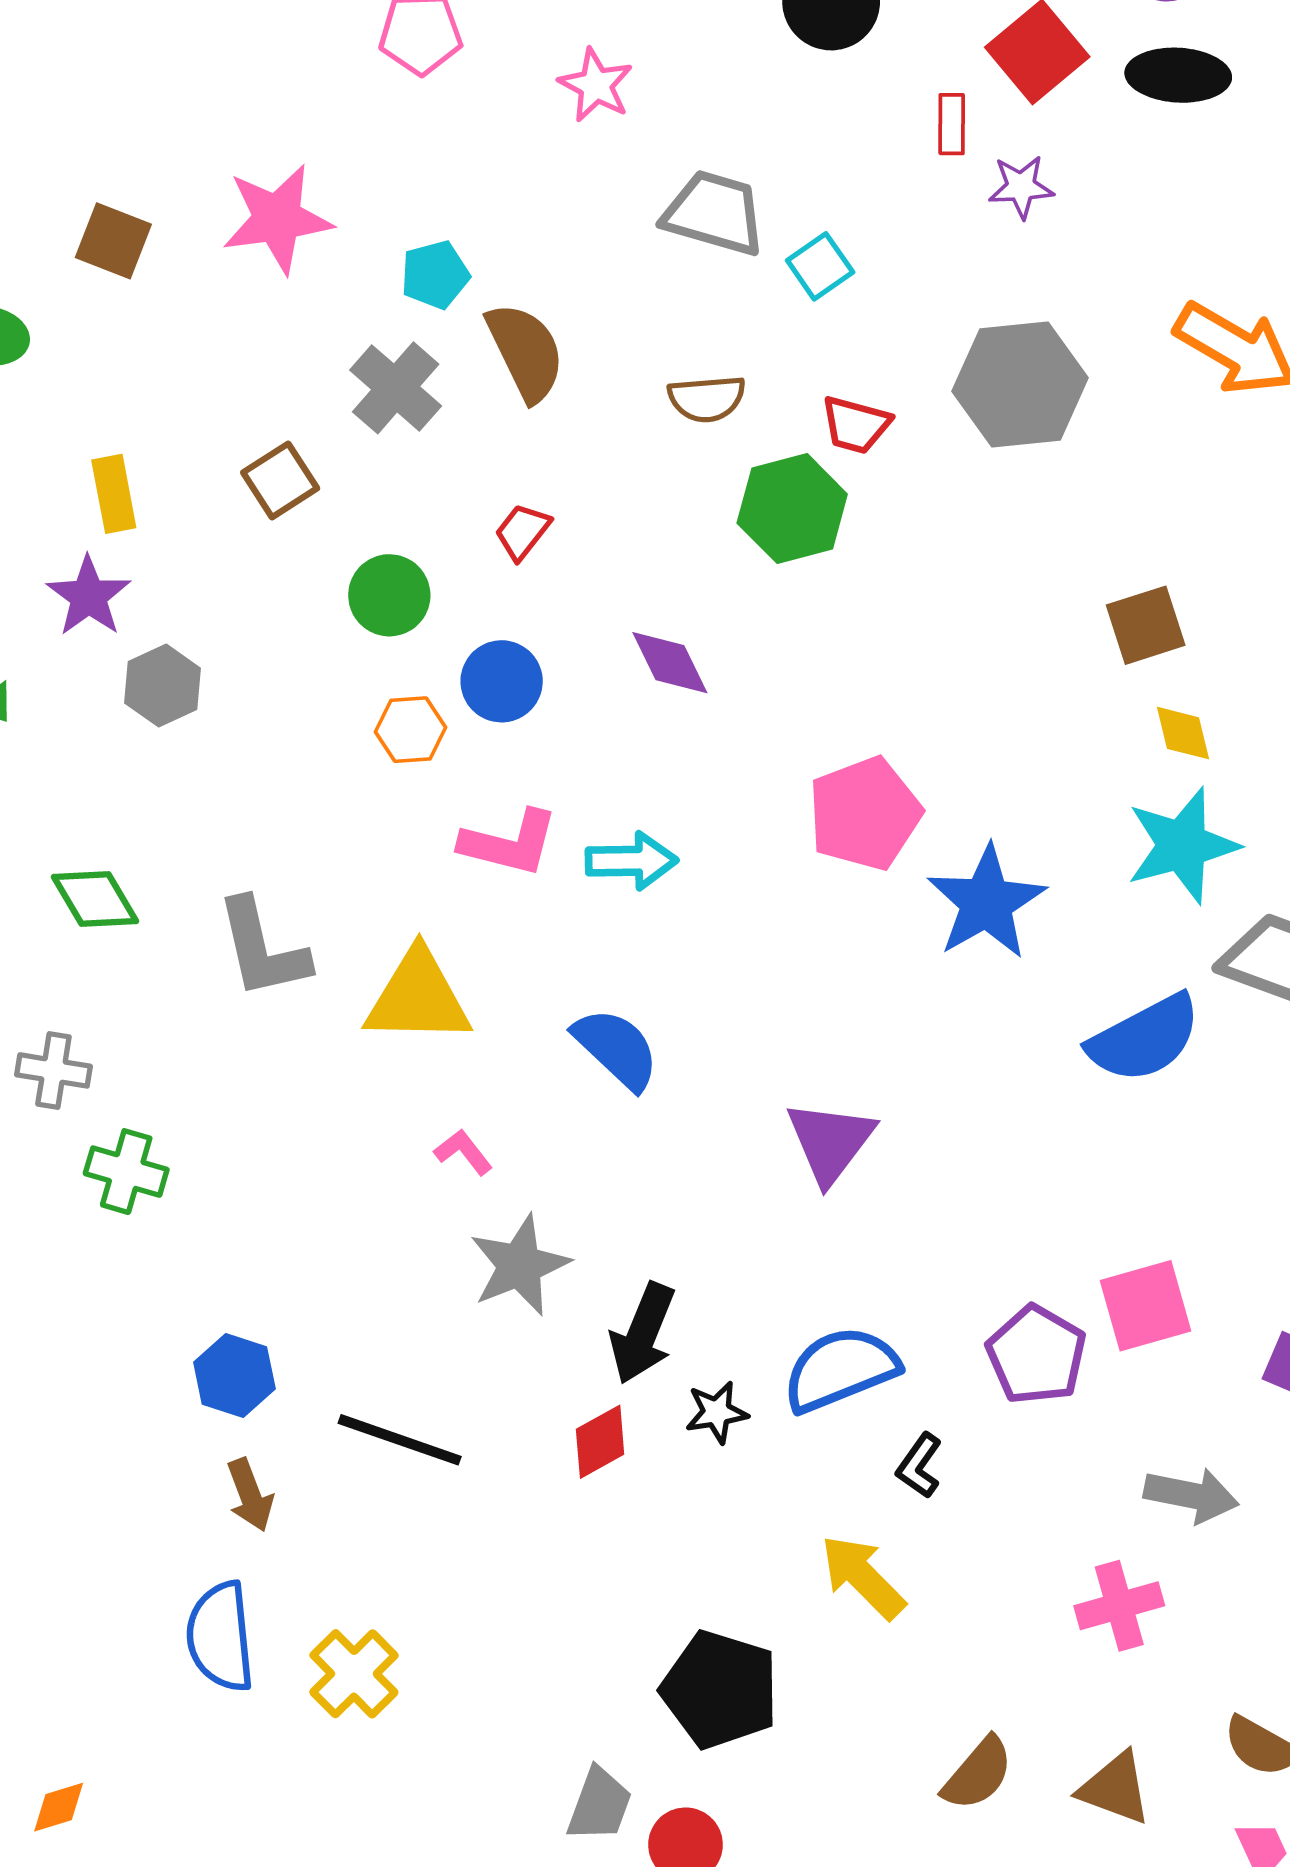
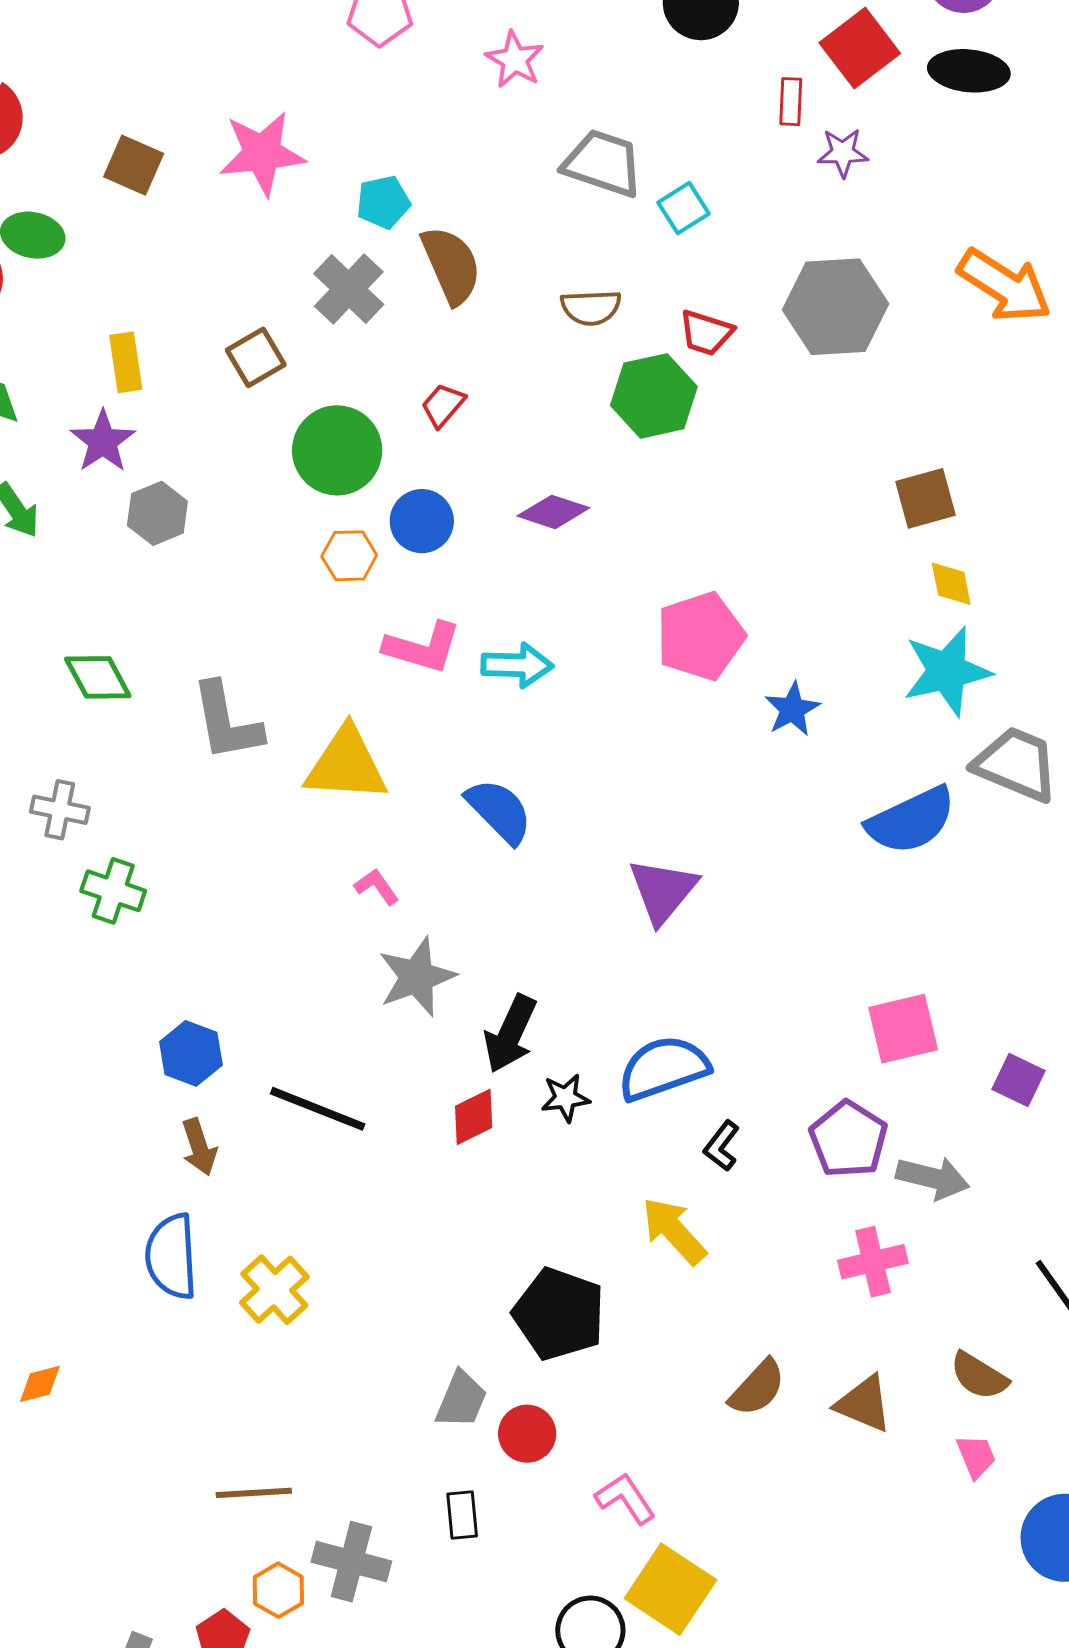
green circle: (389, 595) -> (337, 450), size x1.4
purple diamond: (670, 663) -> (553, 512), turned -48
blue star: (986, 902) -> (792, 709), size x0.6
purple pentagon: (1036, 1355) -> (848, 1139), moved

